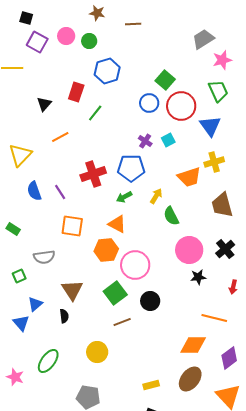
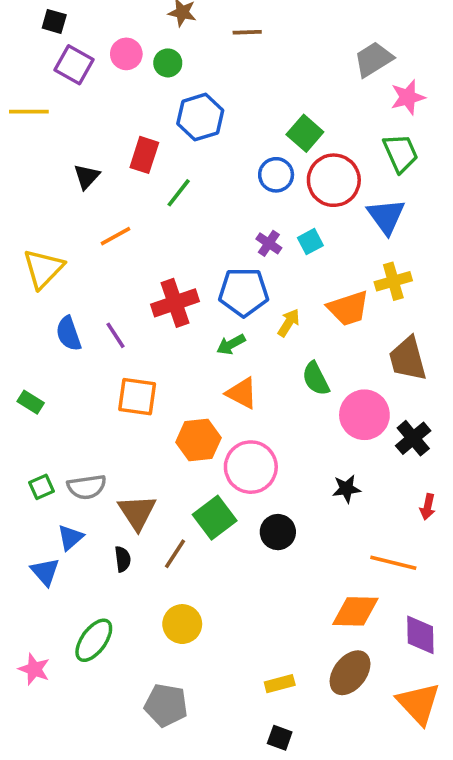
yellow arrow: (156, 196) -> (289, 323), moved
orange triangle: (117, 224) -> (242, 393), moved
pink circle: (189, 250) -> (364, 415), moved
gray semicircle: (44, 257) -> (87, 487), moved
black star: (198, 277) -> (346, 489), moved
brown line: (122, 322) -> (175, 554), moved, turned -36
purple diamond: (229, 358) -> (420, 635), turned -55

